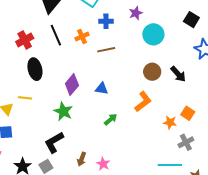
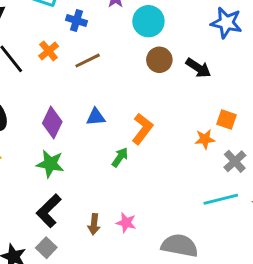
blue cross: (106, 21) -> (77, 21), turned 32
brown circle: (152, 72) -> (159, 60), moved
orange L-shape: (143, 102) -> (142, 129), moved

